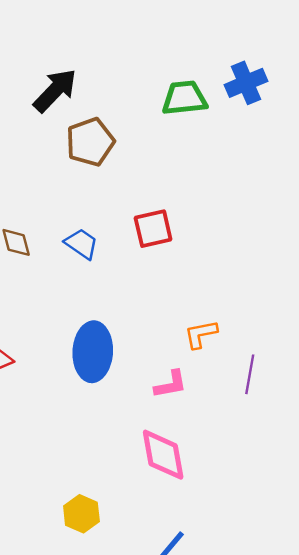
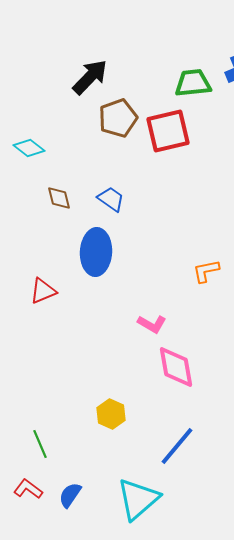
red square: (153, 229) -> (168, 131), moved, size x1.4
blue ellipse: (93, 352) -> (96, 252), moved
pink L-shape: (171, 384) -> (152, 324), moved, turned 40

